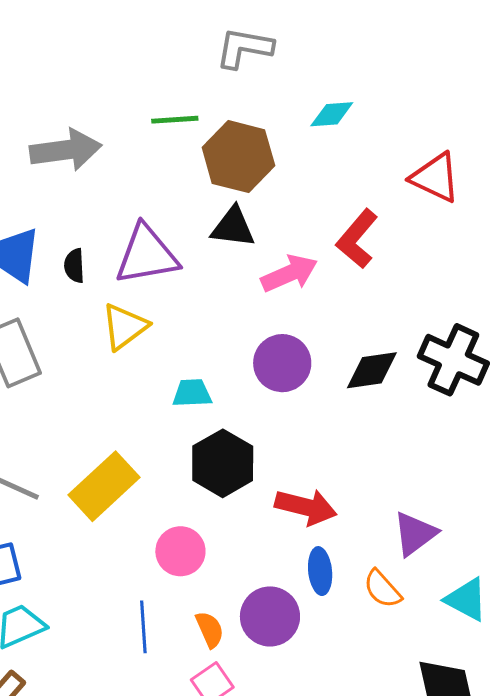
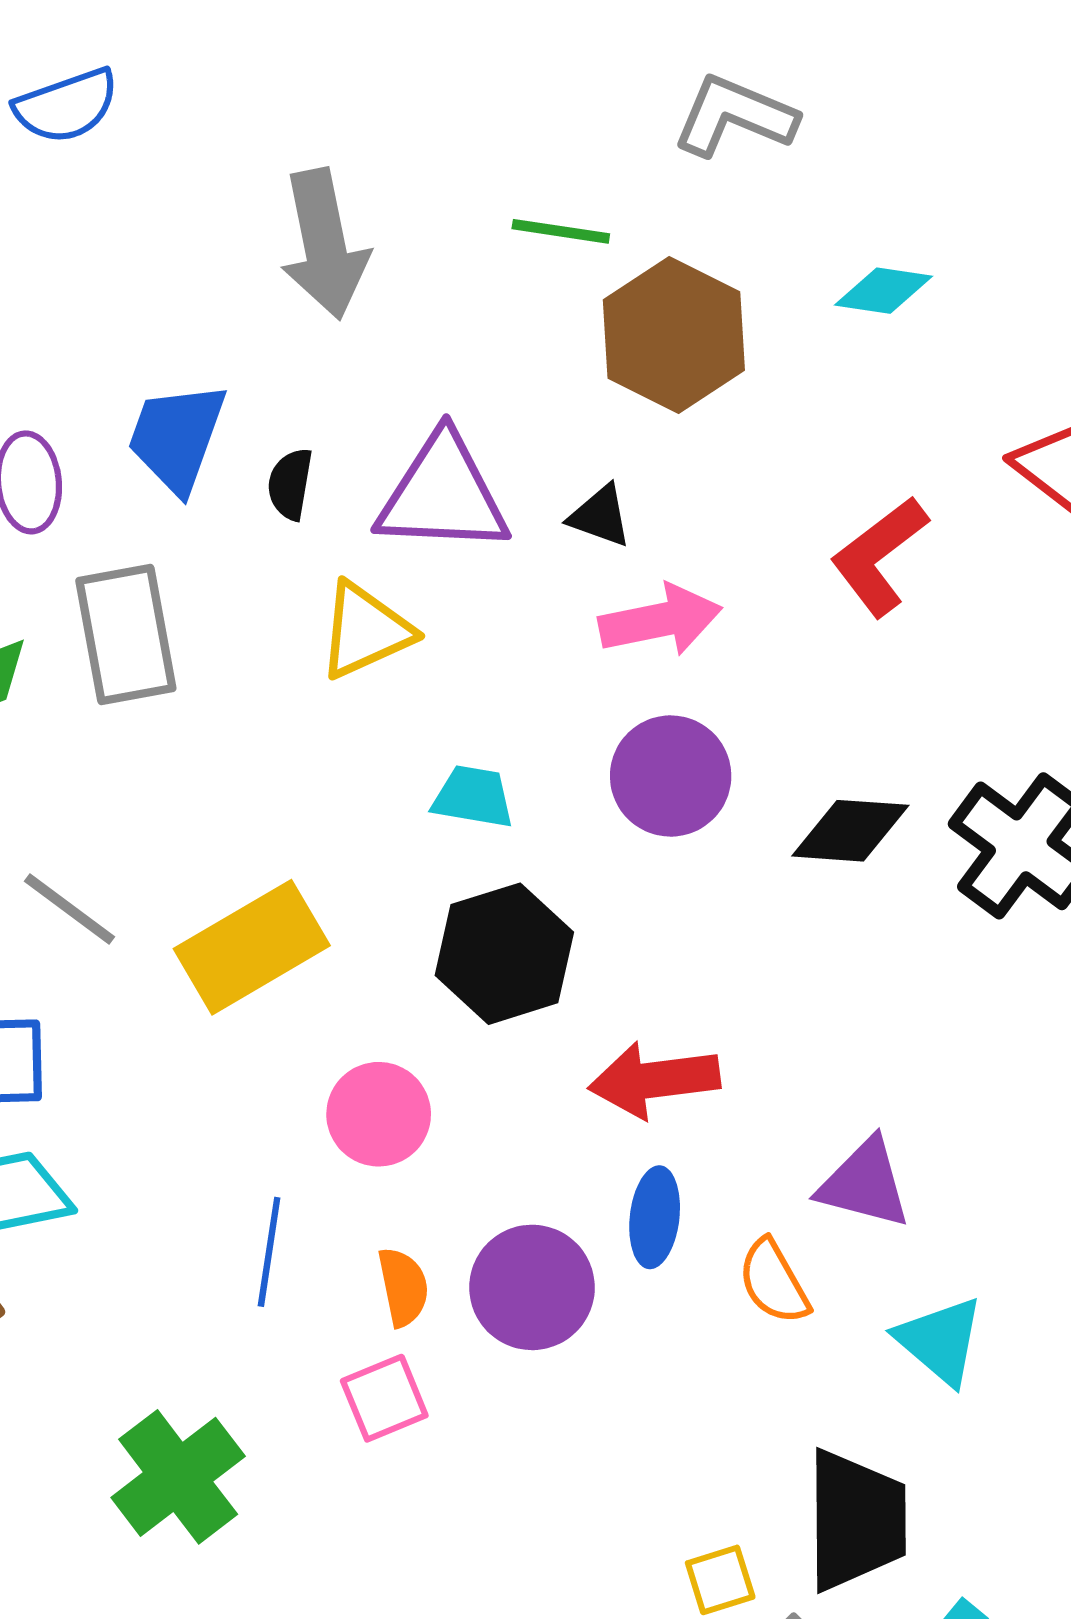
gray arrow: (66, 150) -> (324, 244), turned 74
black triangle: (233, 227) -> (600, 516), moved, size x0.7
pink arrow: (289, 273) -> (660, 620), moved
red arrow: (306, 507) -> (654, 1080), turned 146
purple triangle: (415, 534) -> (865, 1184), turned 39

